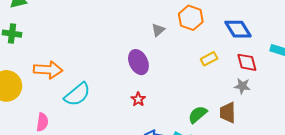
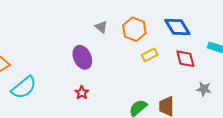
orange hexagon: (191, 18) -> (134, 29), moved
gray triangle: (158, 30) -> (101, 27), turned -40
gray star: (242, 86) -> (204, 89), moved

